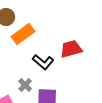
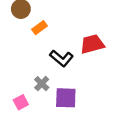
orange rectangle: (23, 34) -> (40, 28), size x0.6

